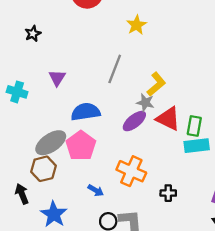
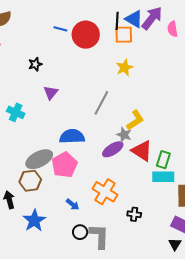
purple triangle: (57, 78) -> (51, 92), moved

